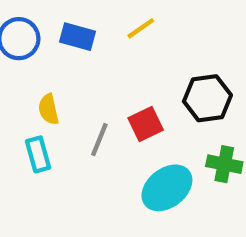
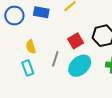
red square: (146, 124) -> (76, 41), moved
cyan ellipse: (167, 188) -> (80, 66), moved

